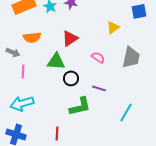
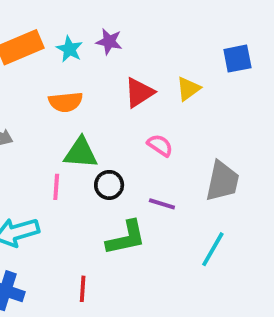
orange semicircle: (32, 37) -> (66, 102), moved
red triangle: (70, 38) -> (139, 92), moved
gray trapezoid: (131, 57) -> (222, 181), moved
pink line: (23, 71) -> (56, 187), moved

